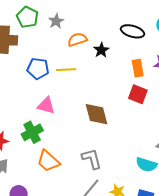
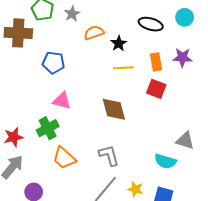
yellow line: (66, 70) -> (123, 68), moved

